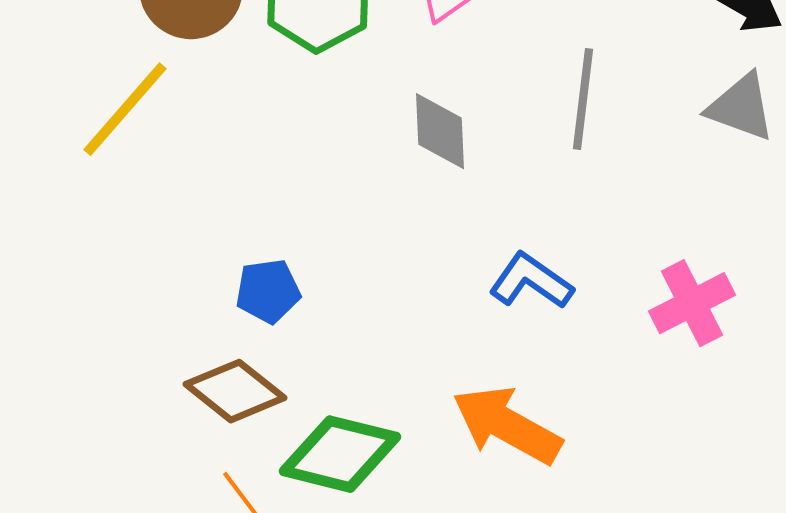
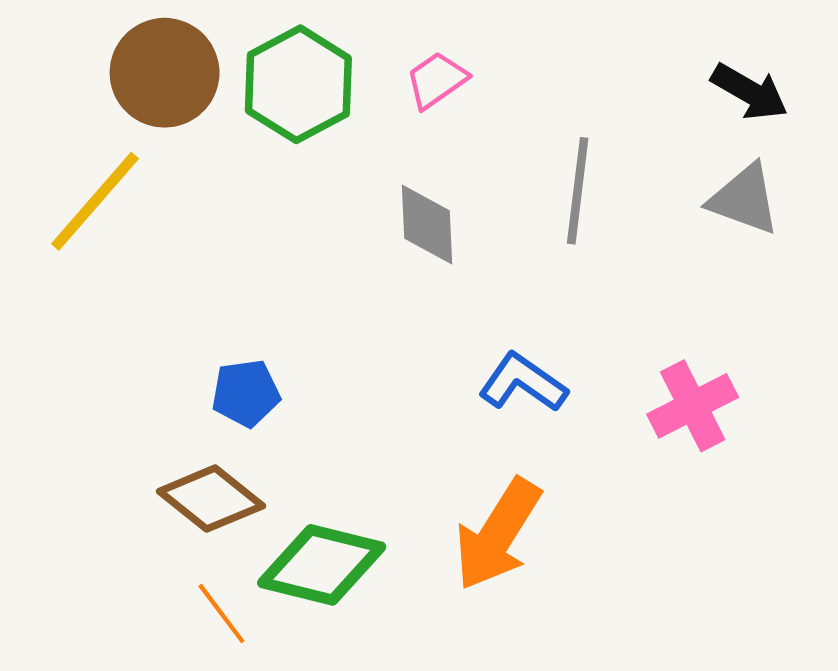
orange arrow: (507, 425) -> (498, 534), turned -87

